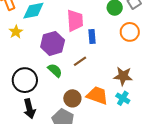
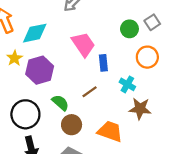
pink trapezoid: (75, 21) -> (83, 44), turned -30
purple hexagon: (53, 43) -> (40, 70), moved
brown circle: (72, 98) -> (72, 125), moved
cyan cross: (123, 98) -> (127, 84), moved

